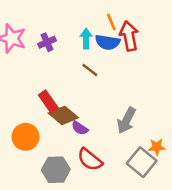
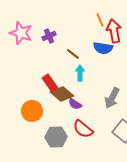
cyan arrow: (86, 38) -> (80, 73), moved
blue semicircle: (108, 42) -> (103, 48), moved
brown line: (90, 70) -> (73, 54), moved

